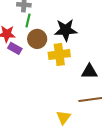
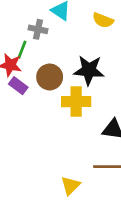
green line: (28, 20) -> (22, 50), moved

